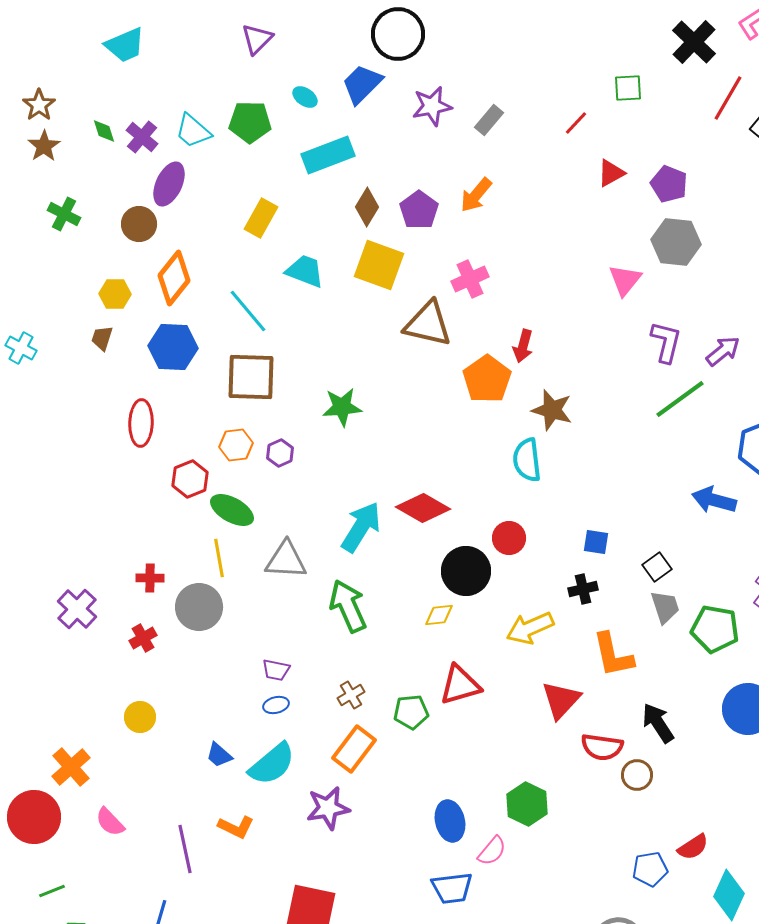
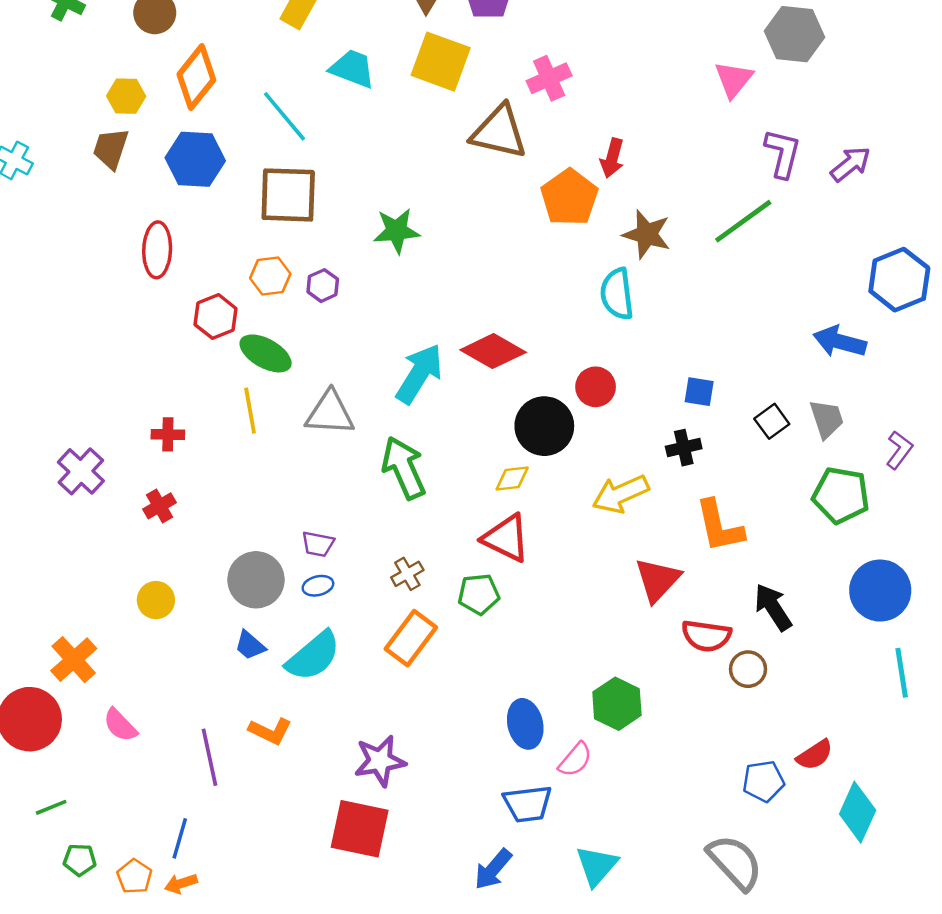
brown trapezoid: (102, 338) -> (111, 149), size x1.4
green line: (680, 399) -> (743, 221), moved
gray circle: (199, 607) -> (256, 580), moved
gray trapezoid: (665, 607) -> (827, 419), moved
red triangle: (460, 685) -> (506, 538), moved, turned 42
purple star: (328, 808) -> (380, 761), moved

